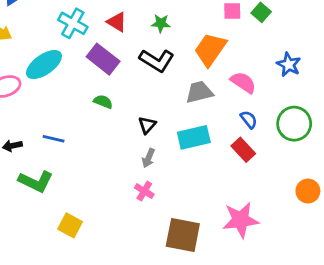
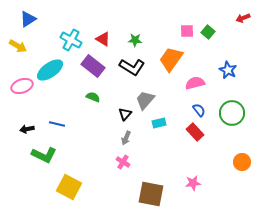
pink semicircle: (243, 82) -> (195, 83), turned -48
gray trapezoid: (199, 92) -> (145, 100), moved, turned -35
cyan rectangle: (194, 137) -> (159, 123), size x0.6
pink star: (241, 220) -> (193, 183), size x0.6
yellow square: (70, 225) -> (69, 187), size x1.4

